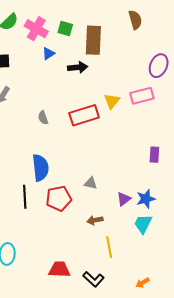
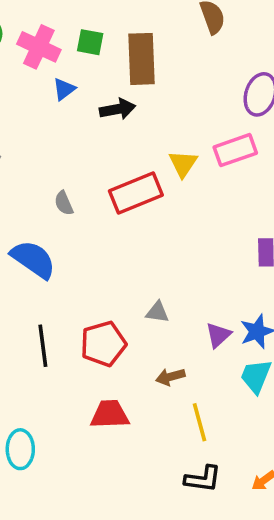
blue semicircle: (40, 168) -> (33, 259), moved, turned -44
red trapezoid: (59, 269) -> (110, 414), moved
black L-shape: (93, 279) -> (203, 479), moved, turned -30

